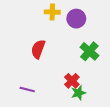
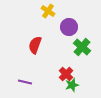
yellow cross: (52, 12) -> (48, 11), turned 32
purple circle: (76, 19) -> (69, 27), moved

